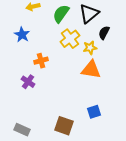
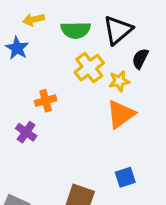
green semicircle: (61, 14) -> (76, 30), turned -126
blue star: (22, 35) -> (17, 48), moved
orange triangle: (91, 70) -> (121, 114), turned -45

